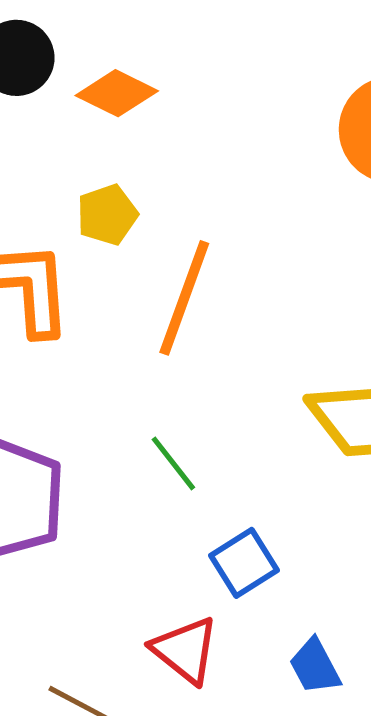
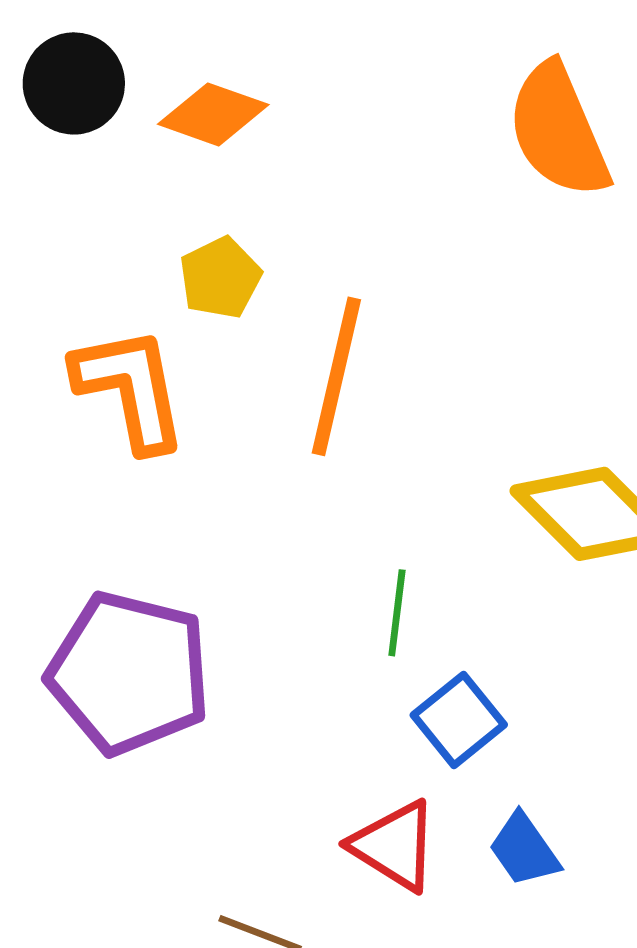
green line: (173, 463) -> (397, 613), moved, turned 52
blue trapezoid: (315, 666) -> (524, 850), moved

